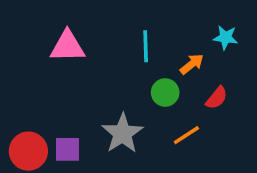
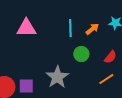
orange arrow: (192, 64) -> (92, 29), moved
orange line: (186, 135) -> (106, 79), moved

